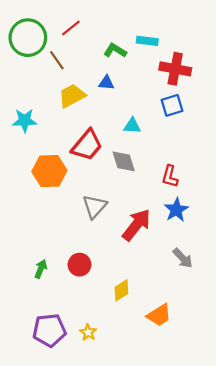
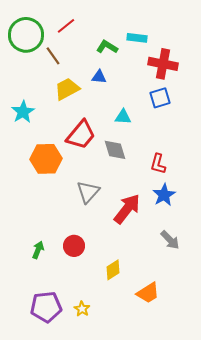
cyan star: (25, 120) -> (23, 112), turned -30

